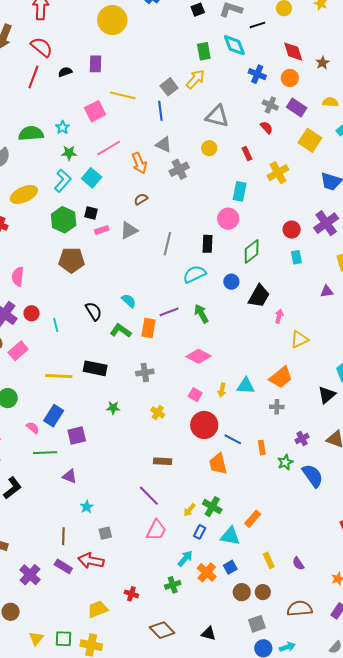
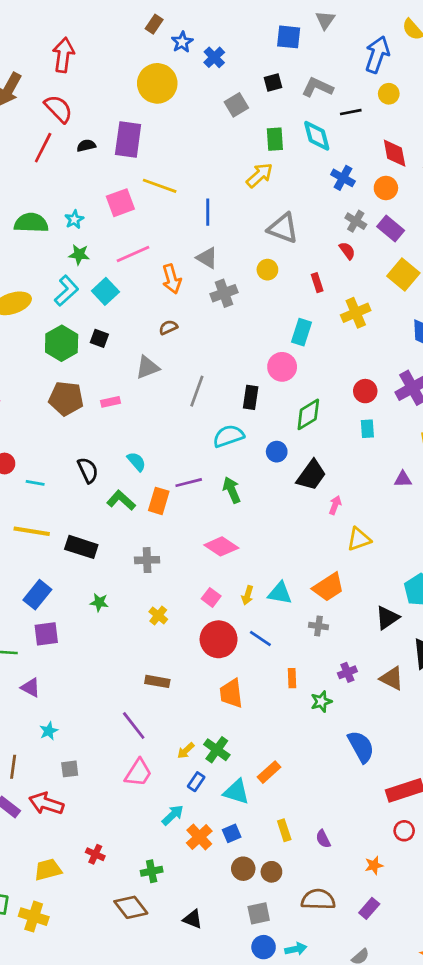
purple rectangle: (95, 64) -> (128, 139), size x1.5
gray square: (169, 87) -> (236, 105), moved
pink rectangle: (102, 230) -> (110, 402), moved
cyan line: (56, 325) -> (35, 483), turned -72
yellow line: (59, 376) -> (32, 531), moved
blue rectangle: (54, 416) -> (37, 595), moved
blue line: (233, 439) -> (260, 639), moved
blue semicircle: (313, 476) -> (361, 747), moved
green cross: (173, 585) -> (152, 871), moved

